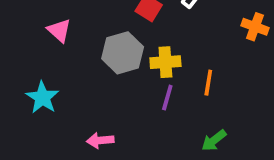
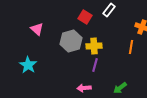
orange line: (208, 83) -> (131, 47), moved
pink arrow: (100, 140) -> (84, 88), moved

